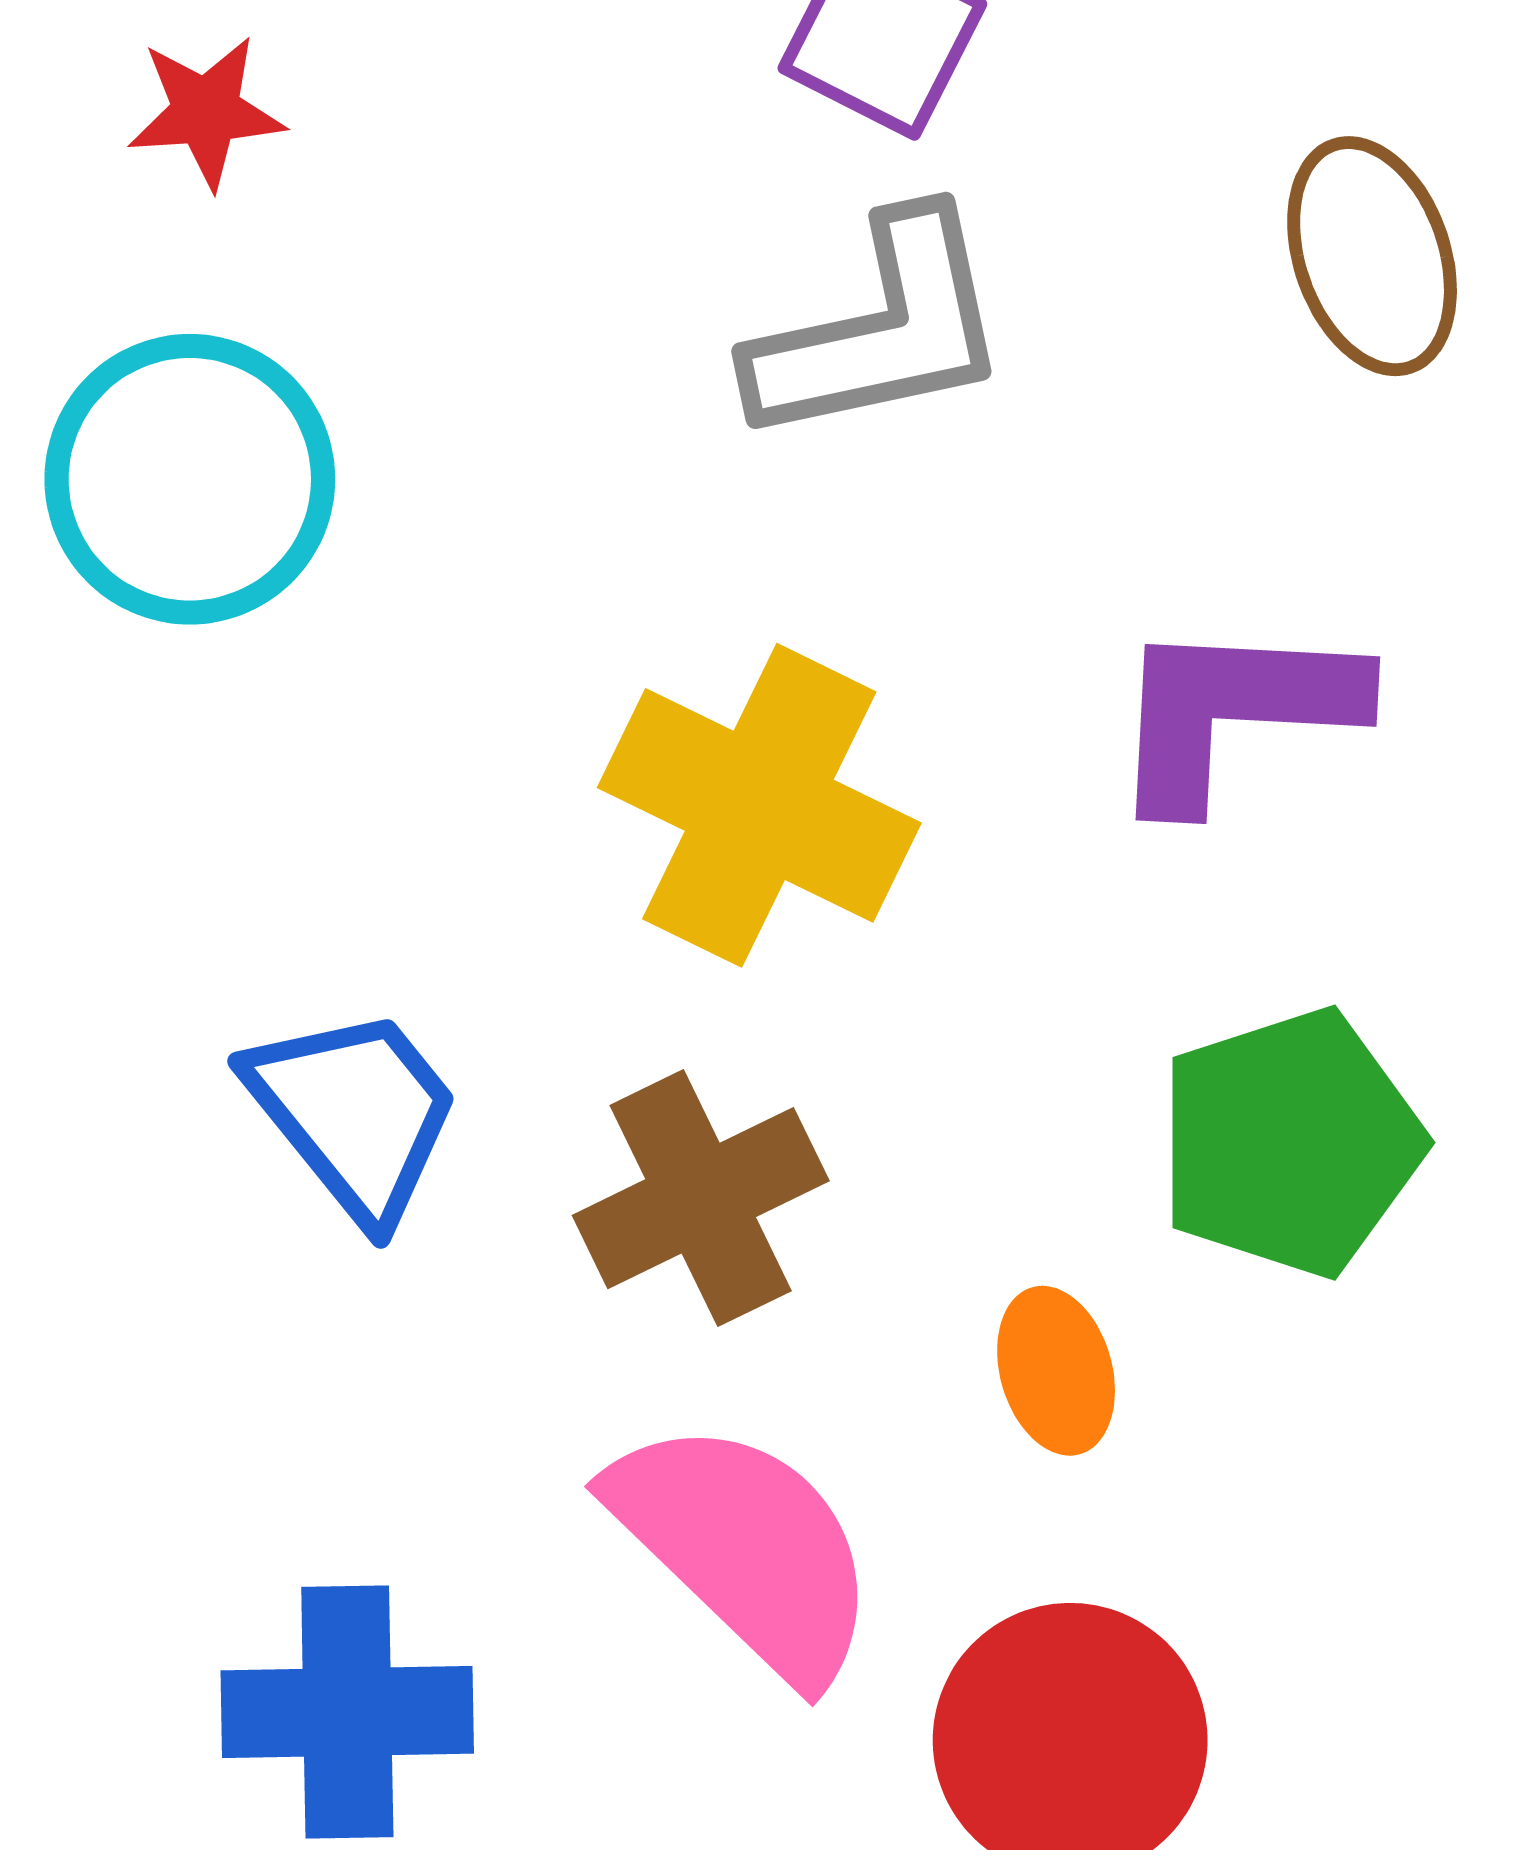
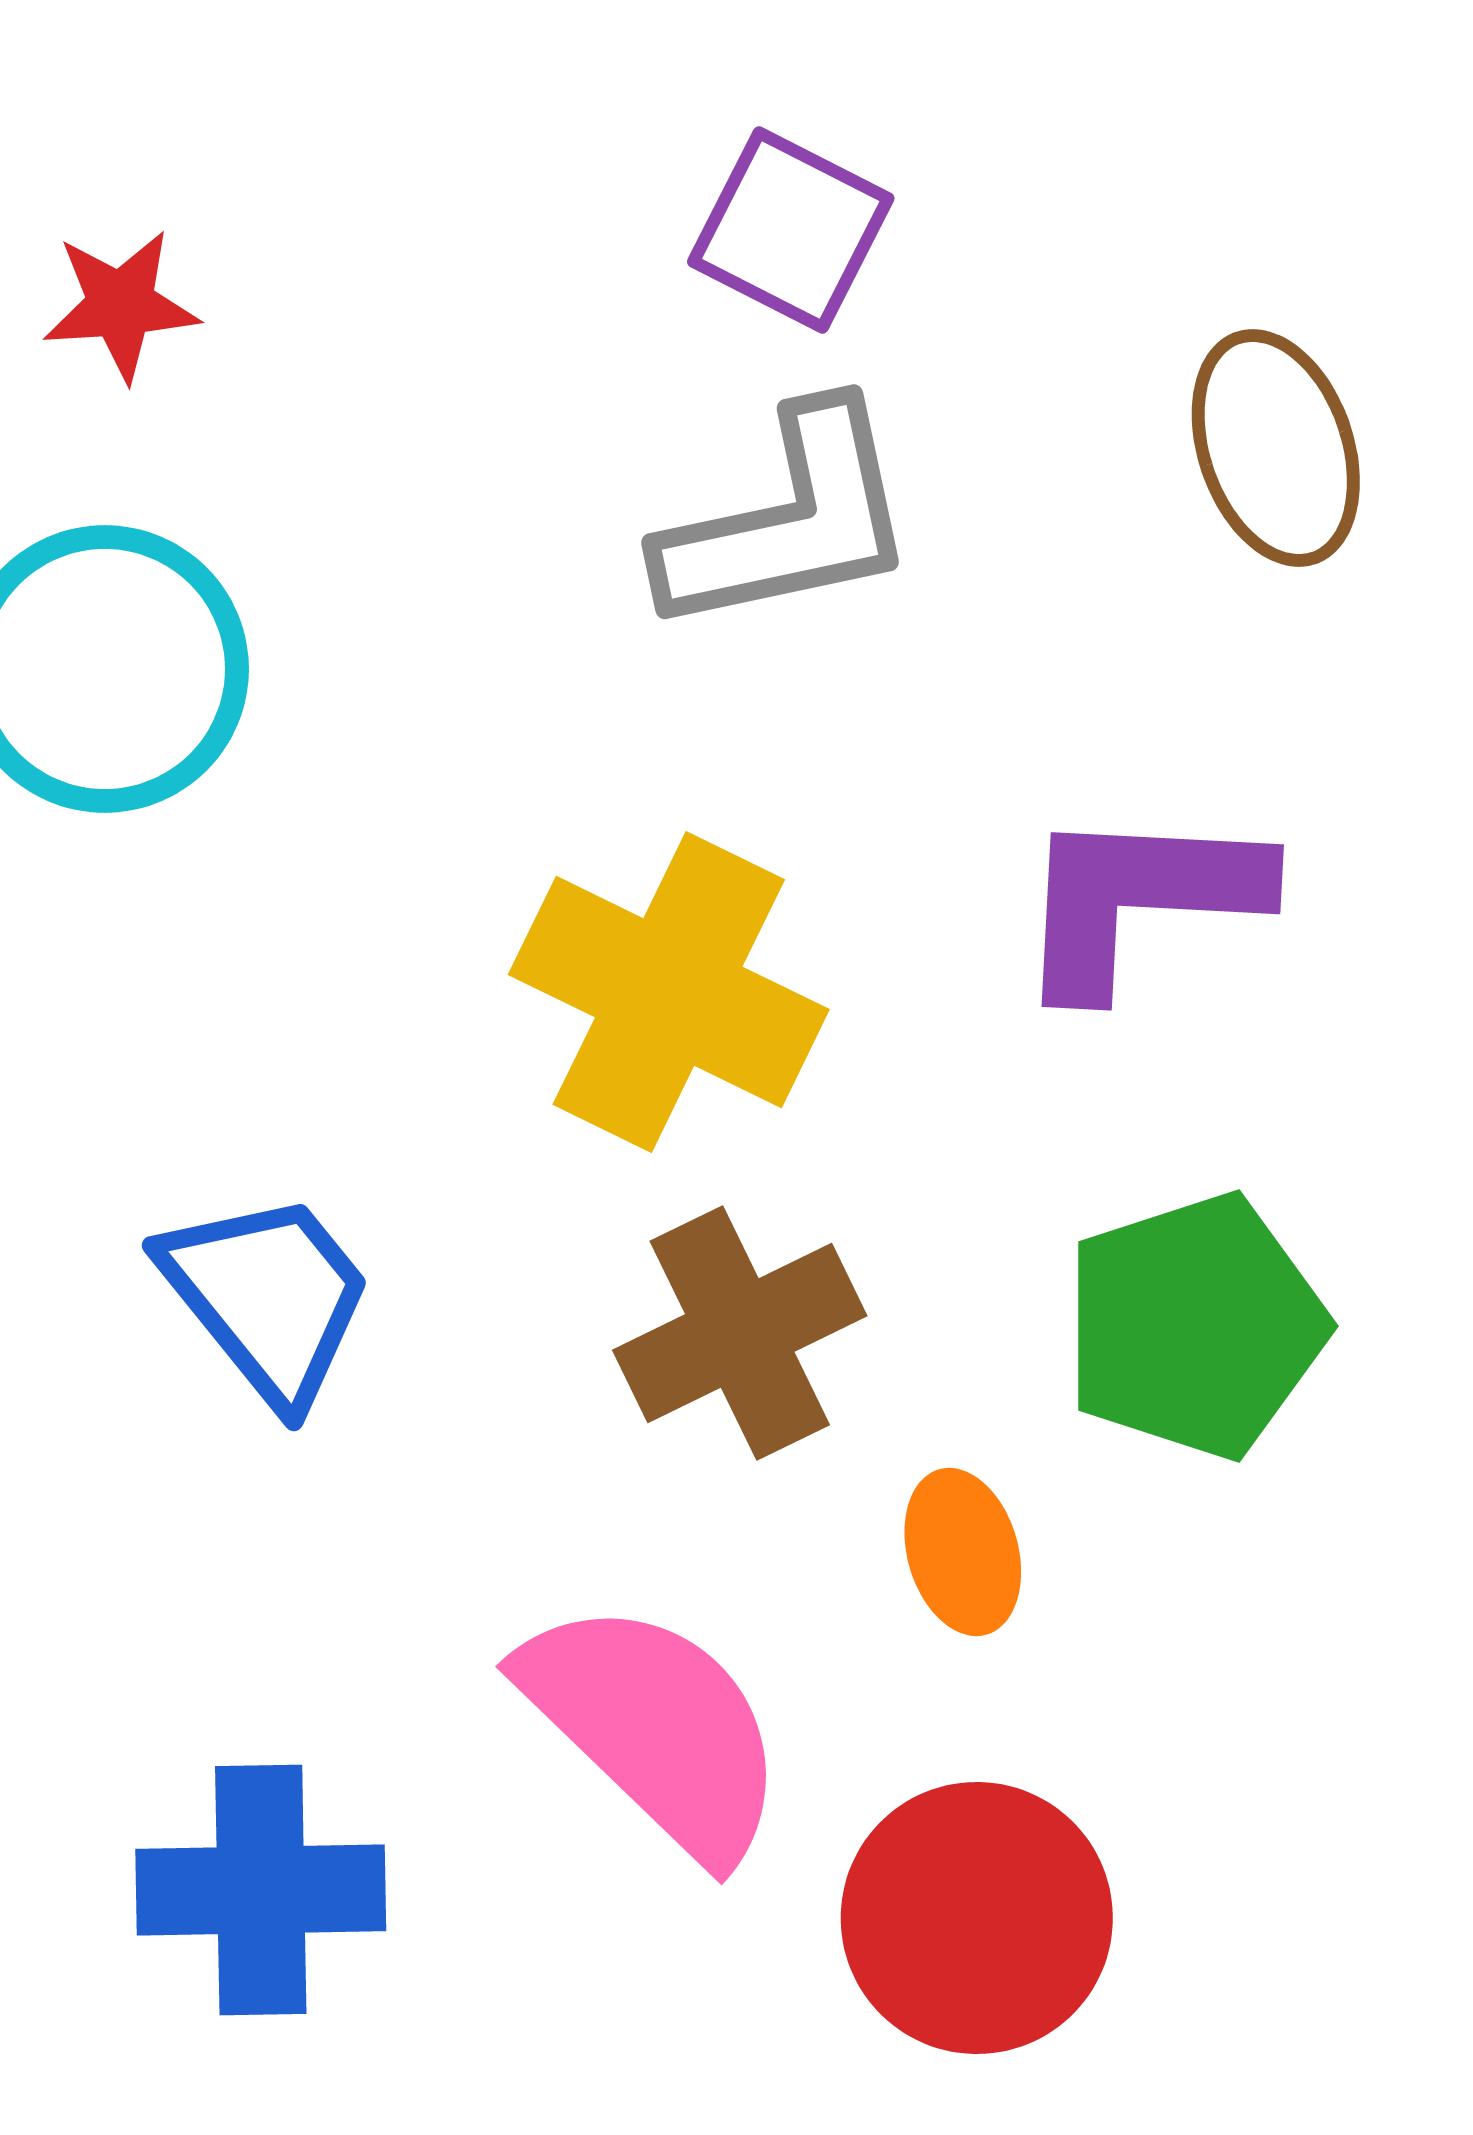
brown cross: (701, 1198) -> (740, 1333), moved

